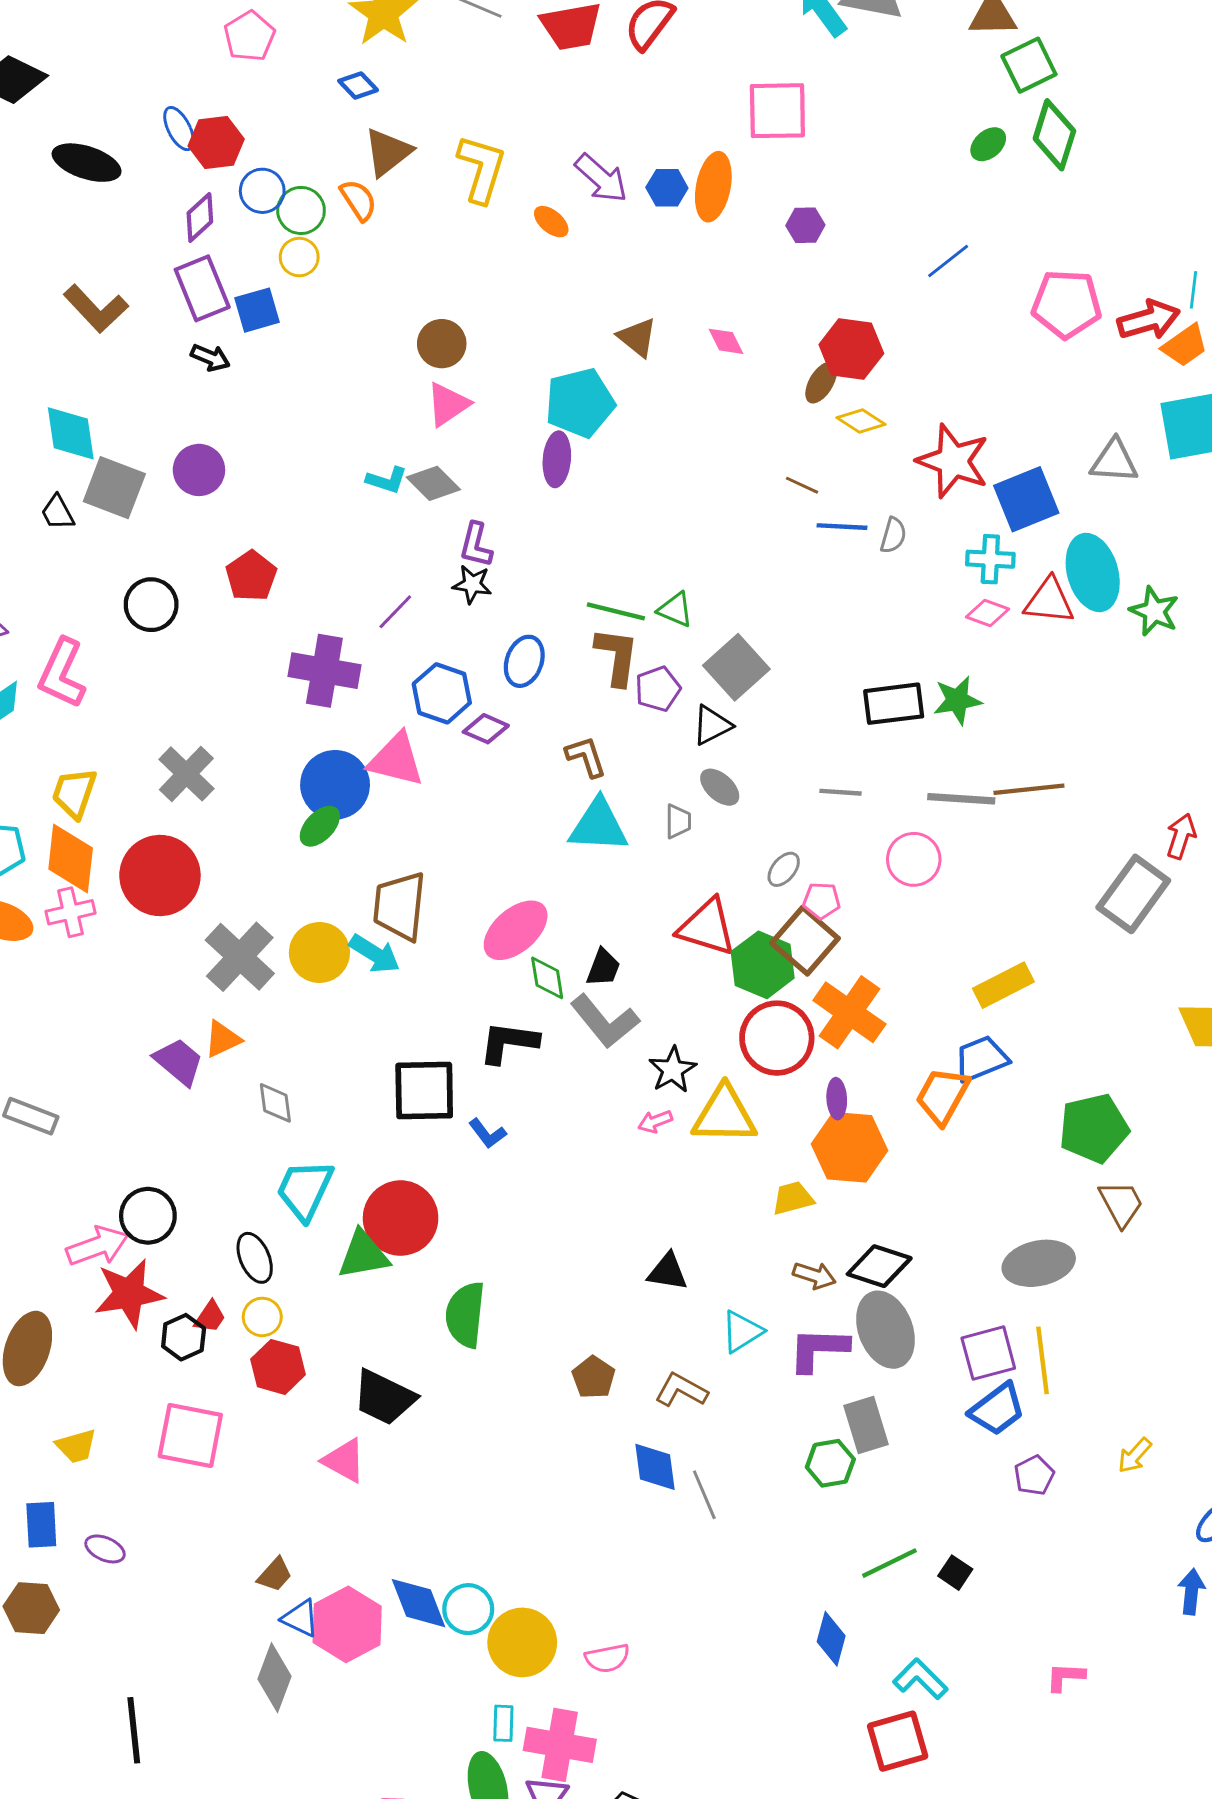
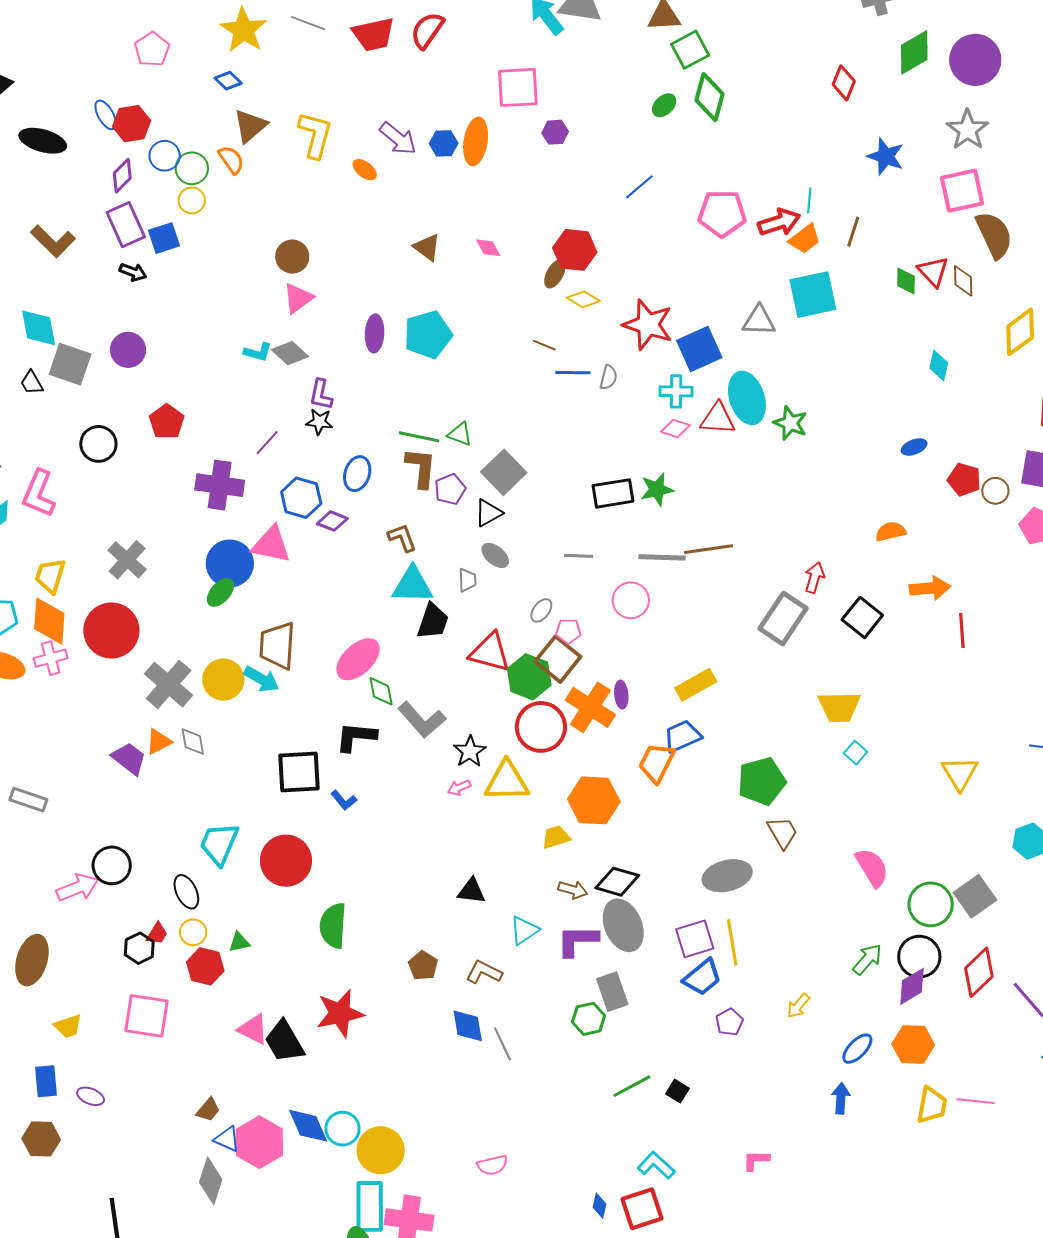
purple hexagon: (805, 225) -> (555, 132), moved
cyan pentagon: (580, 403) -> (428, 335), moved
black trapezoid: (603, 968) -> (433, 621), moved, size x1.4
purple ellipse: (837, 1099) -> (621, 695), moved
gray diamond: (275, 1103) -> (193, 742), moved
green triangle: (363, 1255) -> (239, 942), moved, size x0.6
red star: (129, 1294) -> (340, 1013), moved
black trapezoid: (384, 1397) -> (284, 1042), moved, turned 36
blue diamond: (831, 1639) -> (600, 1206), moved, size x0.7
pink semicircle: (607, 1658) -> (492, 1165), moved
cyan rectangle: (503, 1723) -> (370, 1206), size x2.0

